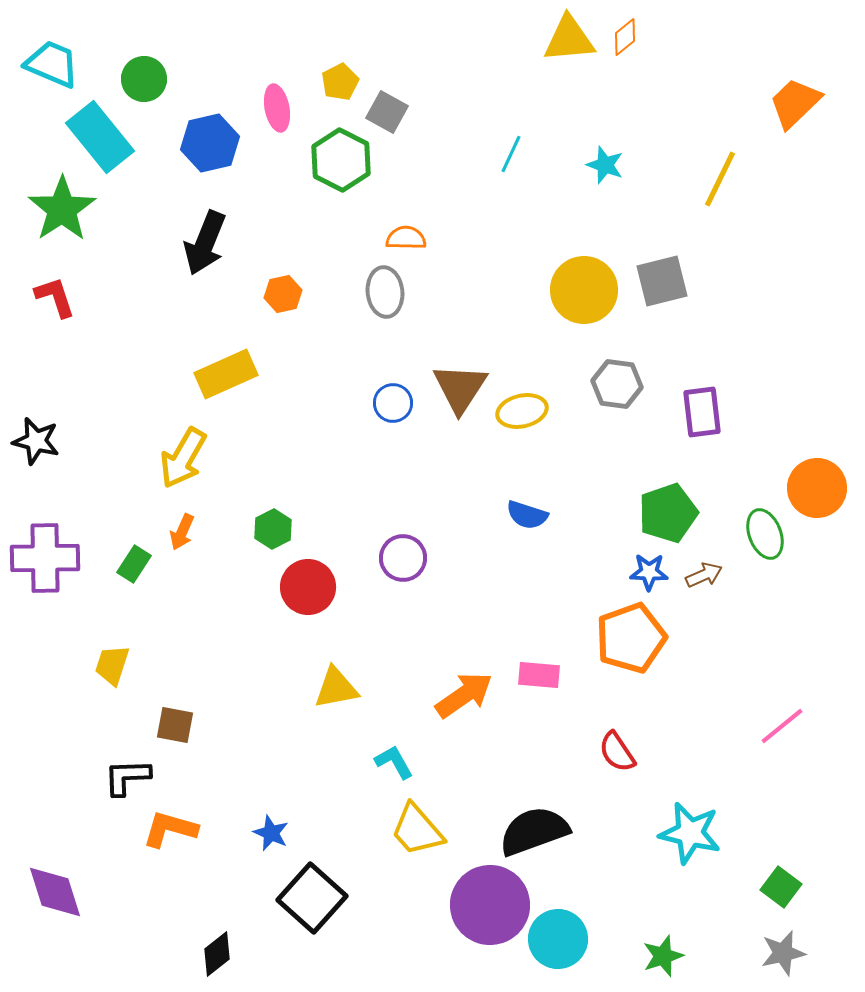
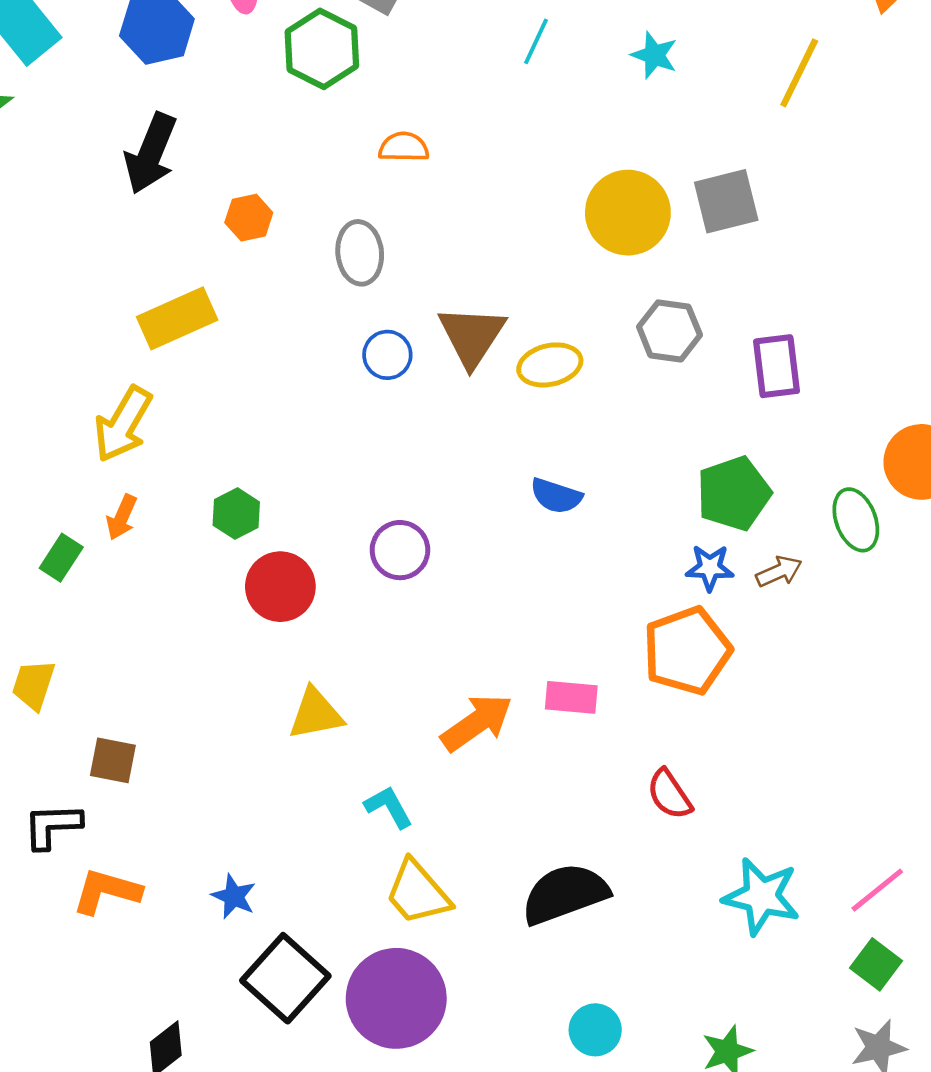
gray ellipse: (385, 292) -> (360, 253), moved
pink line: (782, 726) -> (877, 890), moved
purple circle: (490, 905) -> (396, 998), moved
cyan circle: (558, 939) -> (595, 1030), size x0.7

